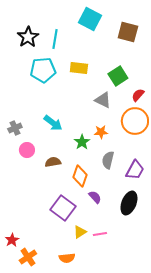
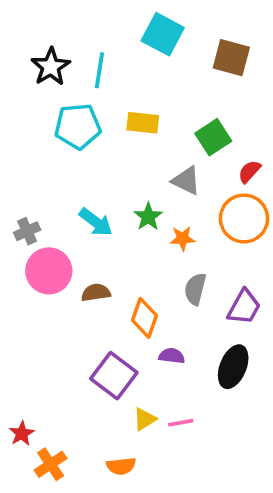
green star: (82, 142) -> (148, 217), moved
pink circle: (27, 150) -> (49, 271), size x1.6
purple semicircle: (95, 197) -> (172, 356), turned -40

